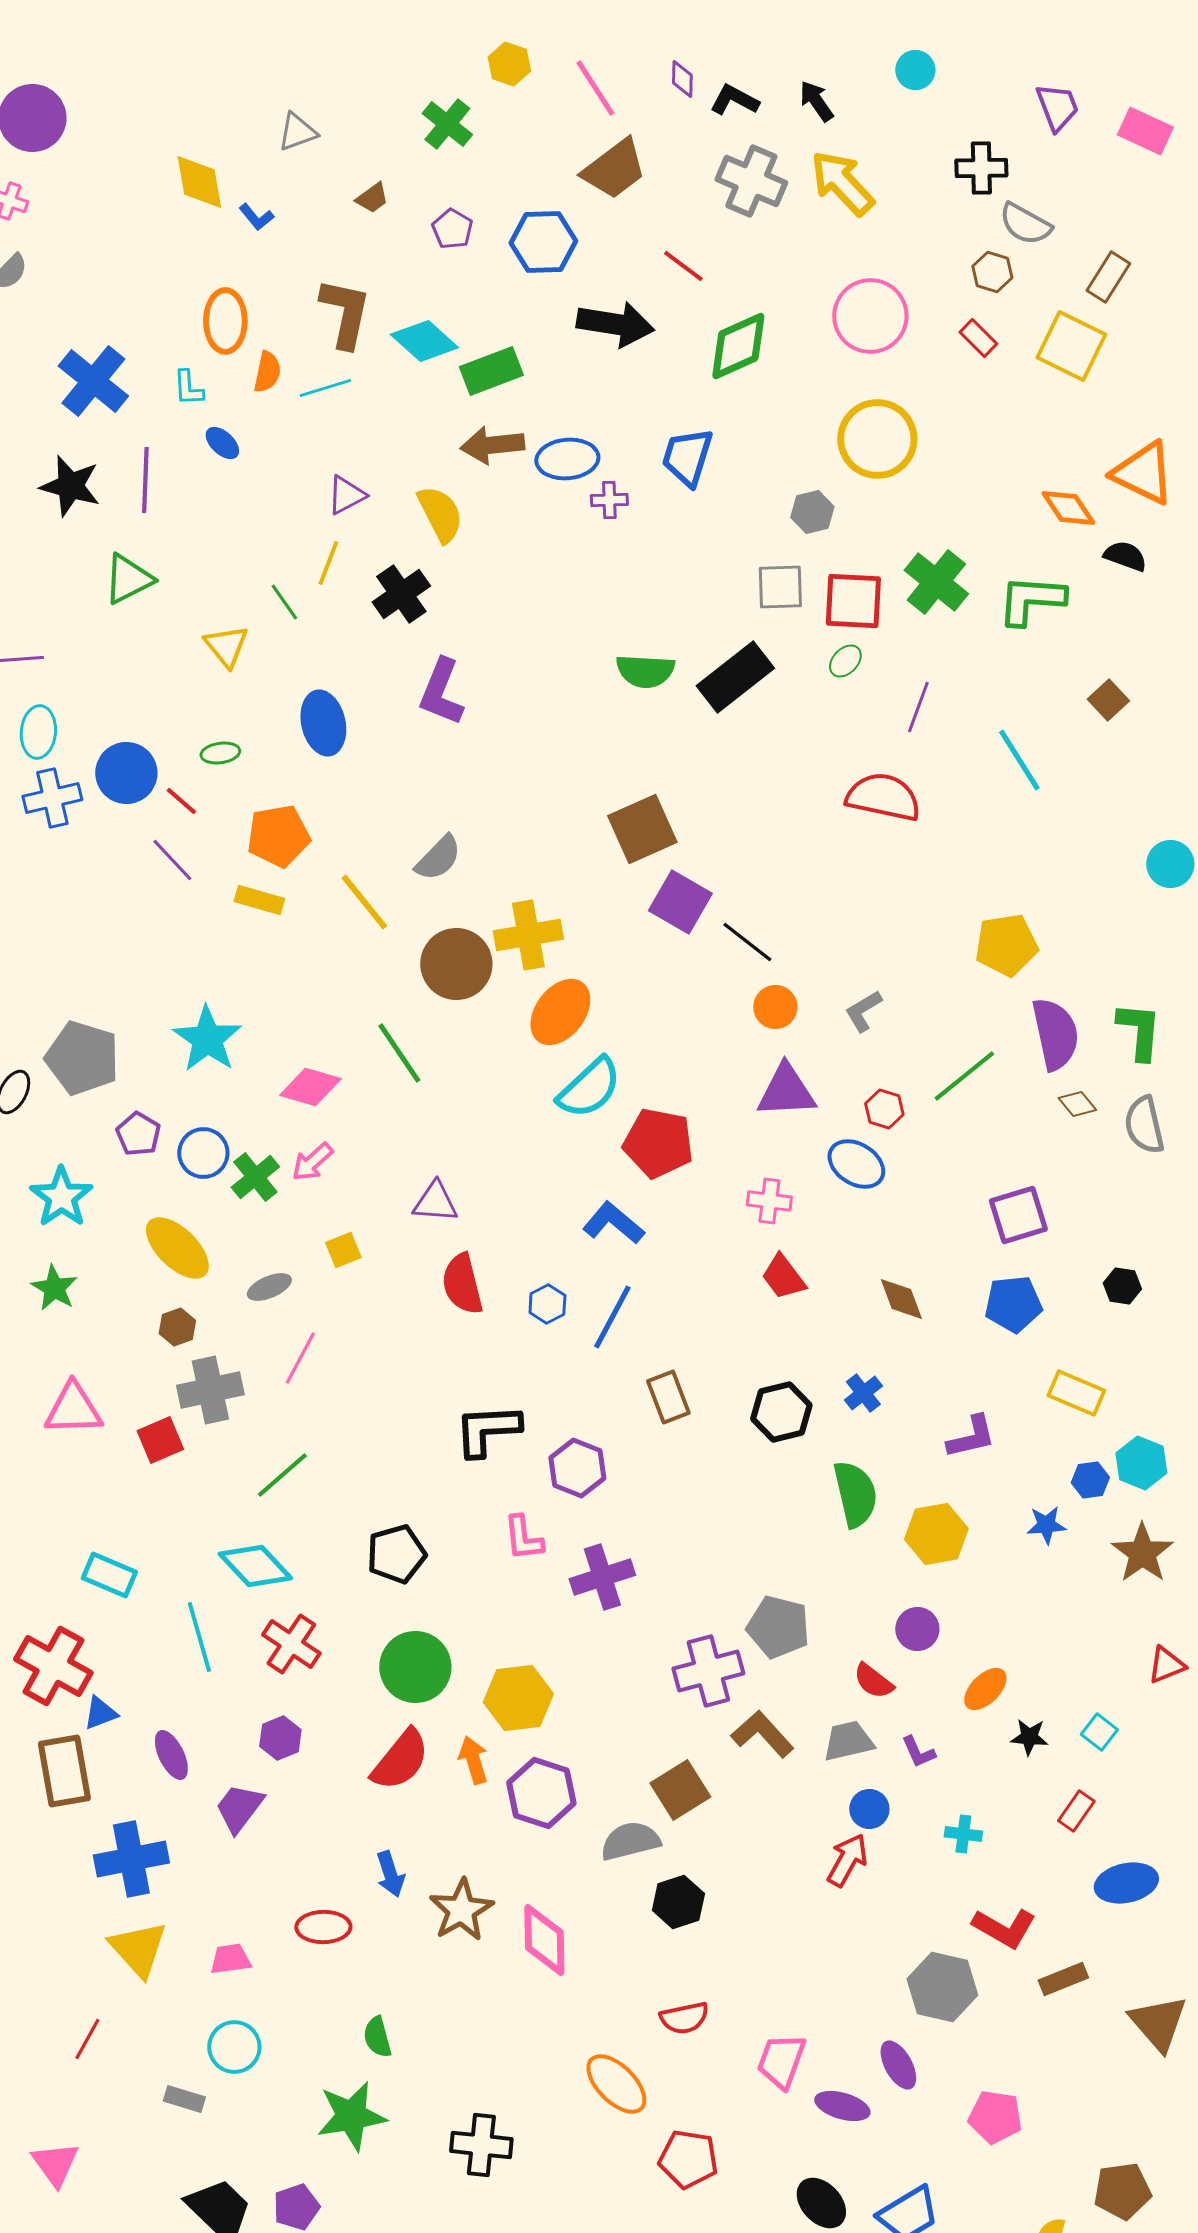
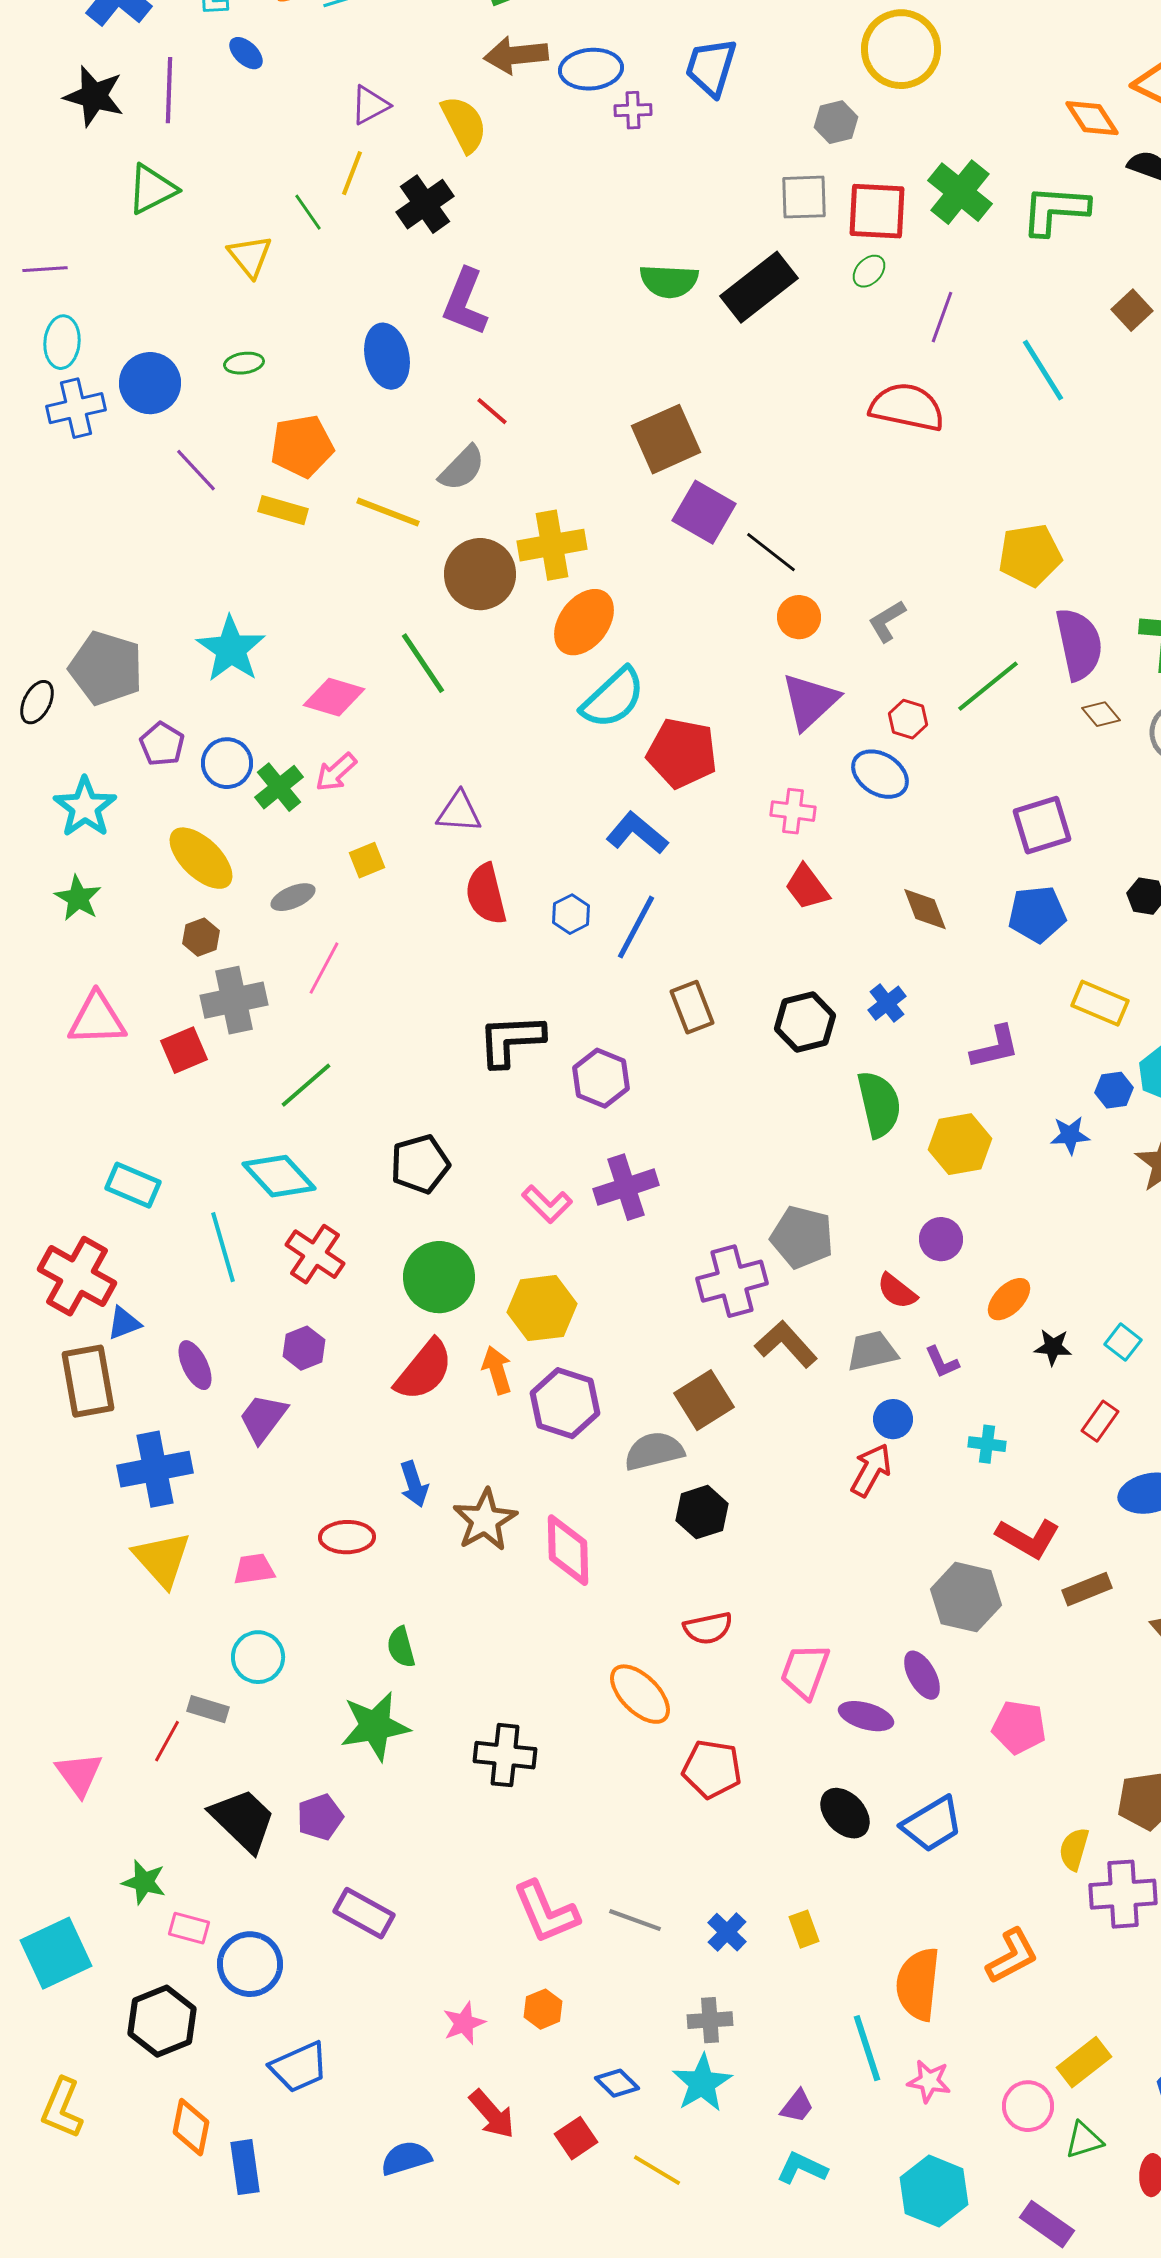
blue ellipse: (323, 723) -> (387, 356), moved
red line: (181, 801) -> (492, 411), moved
yellow line: (364, 902) -> (388, 512), turned -30
purple triangle: (786, 1091) -> (810, 701), turned -40
pink L-shape: (523, 1538) -> (547, 1204), moved, turned -39
red line: (87, 2039) -> (167, 1741), moved

